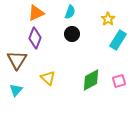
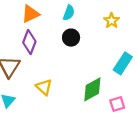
cyan rectangle: (118, 40) -> (123, 63), moved
pink square: (119, 81) -> (117, 104), moved

